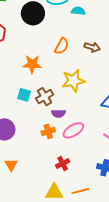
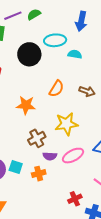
cyan square: (24, 95) -> (16, 167), moved
pink ellipse: (73, 130) -> (73, 156), moved
red cross: (63, 164) -> (75, 199), moved

